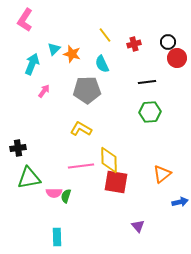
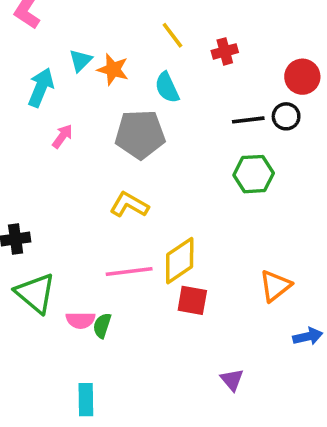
black circle: (168, 42) -> (286, 116), moved
yellow diamond: (109, 160) -> (180, 261), turned 56
green triangle: (29, 178) -> (35, 293), turned 50
red square: (116, 182) -> (192, 300), size x0.7

